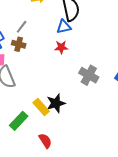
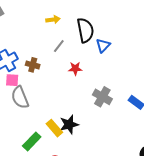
gray line: (22, 27) -> (59, 46), moved
blue triangle: (64, 27) -> (103, 45), moved, turned -35

